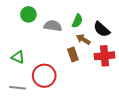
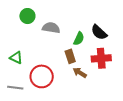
green semicircle: (77, 21) -> (79, 39), moved
brown arrow: (83, 39) -> (80, 73), moved

